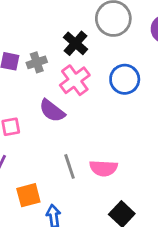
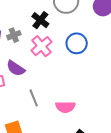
purple semicircle: (52, 111) -> (16, 68), moved
gray line: (70, 166) -> (34, 98), moved

